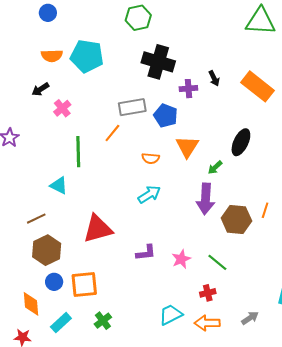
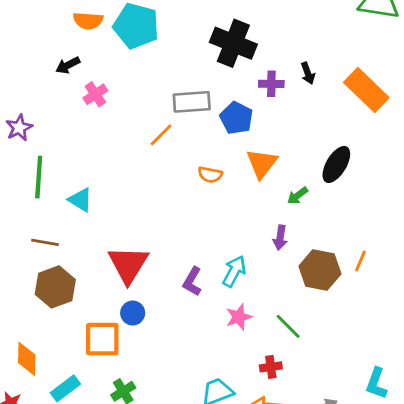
green line: (78, 152) -> (39, 177), moved
cyan arrow: (149, 194) -> (234, 271), moved, turned -35
purple arrow: (205, 199) -> (280, 238), size x0.6
brown line: (36, 219) -> (45, 242), turned 30
red triangle: (98, 229) -> (128, 264), turned -48
purple L-shape: (146, 253) -> (192, 282), moved, turned 120
blue circle: (54, 282) -> (133, 313), moved

